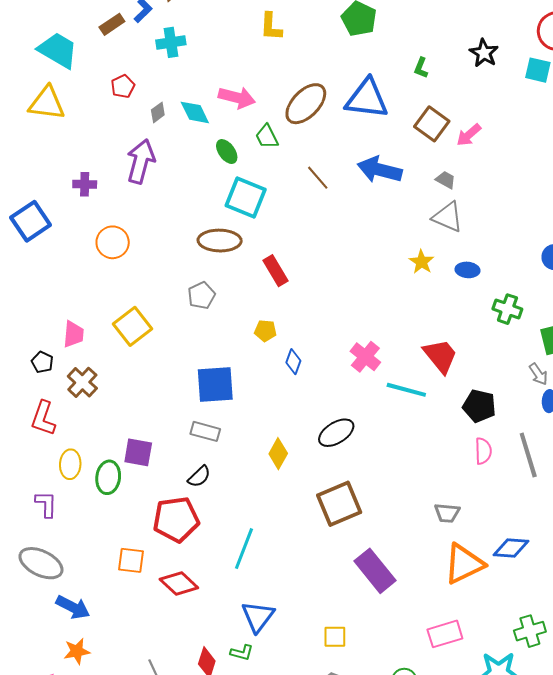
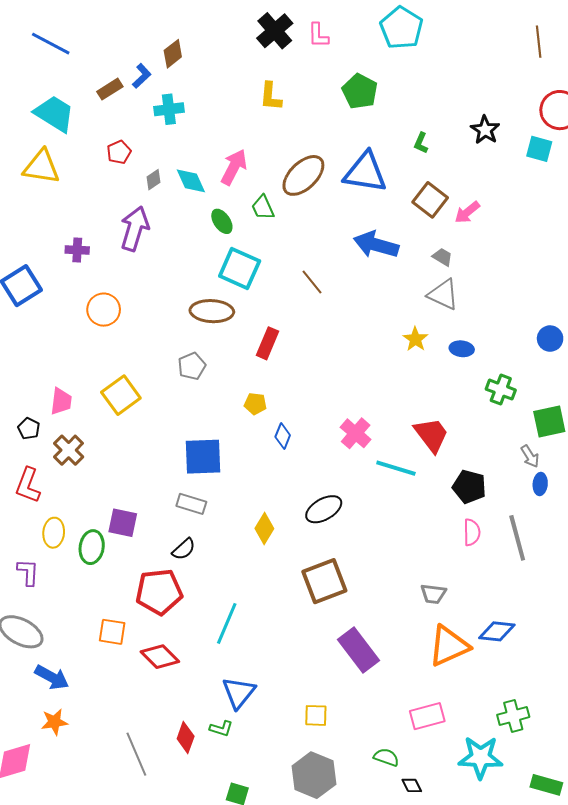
pink arrow: (237, 98) -> (234, 167), turned -78
brown line: (318, 178) -> (312, 282), moved
red rectangle: (276, 271) -> (267, 343), turned 52

